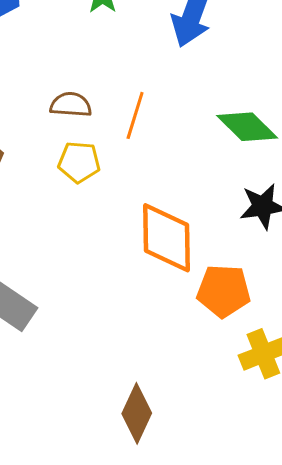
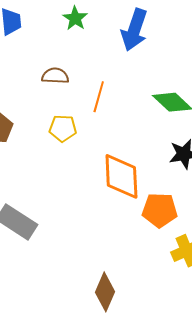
brown semicircle: (71, 105) -> (55, 76), moved

